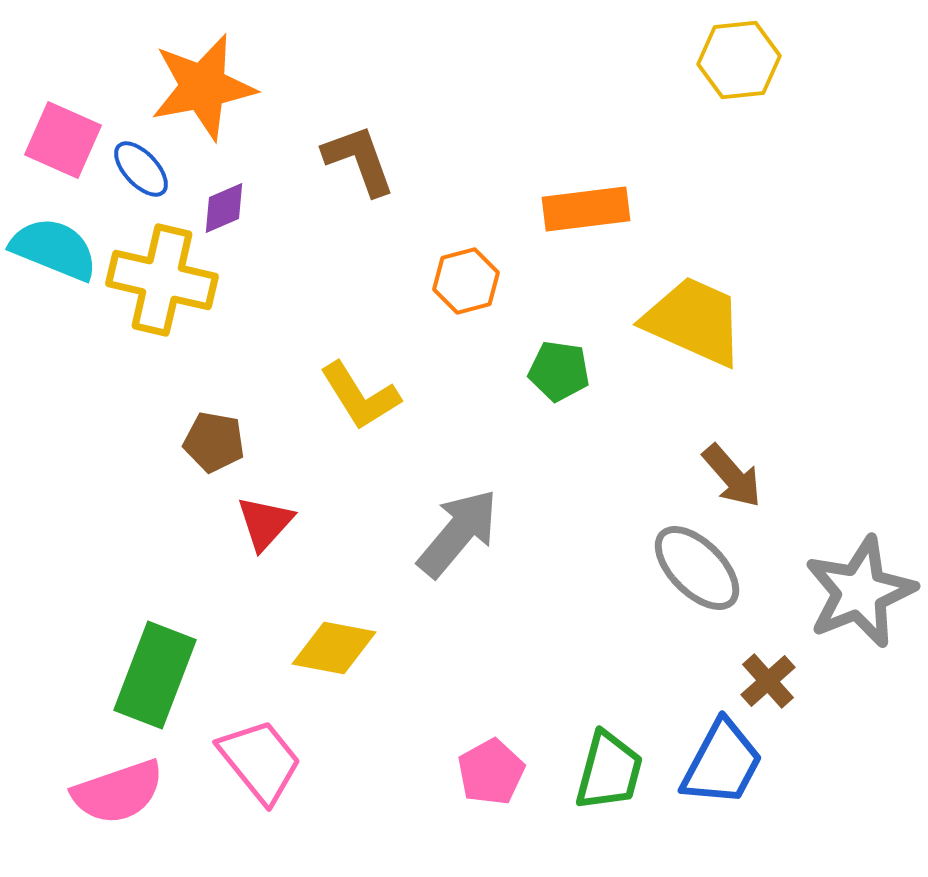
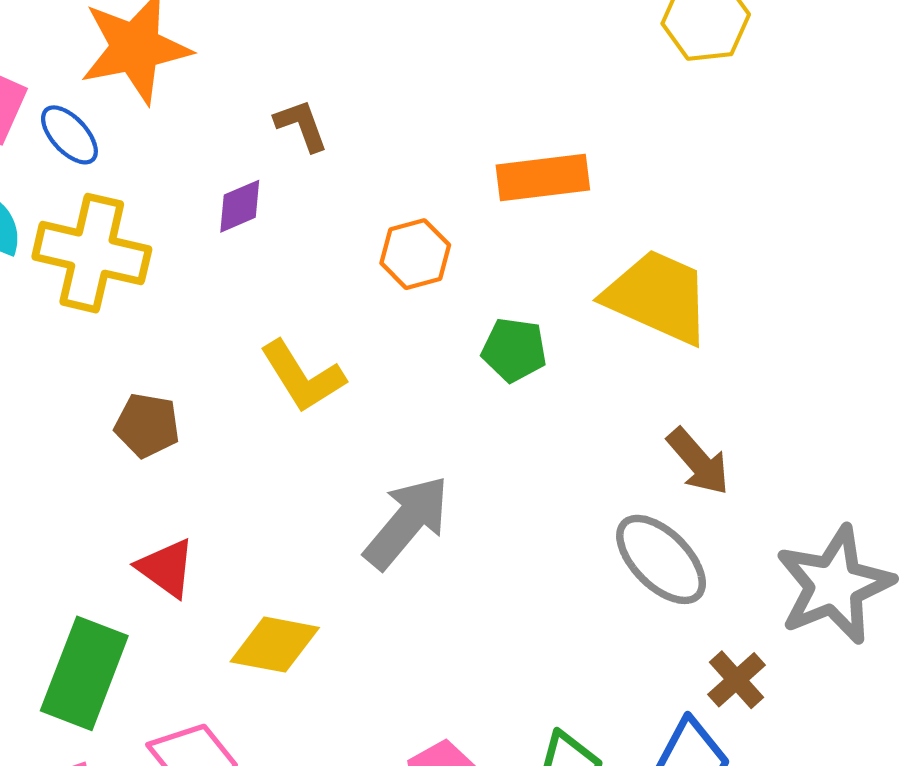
brown L-shape: (359, 160) -> (301, 125), size x0.7
purple diamond: (224, 208) -> (240, 206), moved
red triangle: (265, 523) -> (166, 568), moved, turned -36

